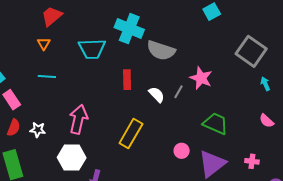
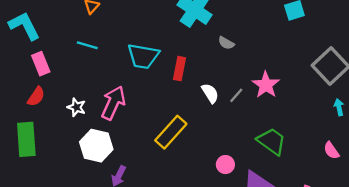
cyan trapezoid: (92, 49) -> (143, 56), moved
gray semicircle: (161, 50) -> (226, 43), size x0.5
white star: (38, 130) -> (76, 107), moved

